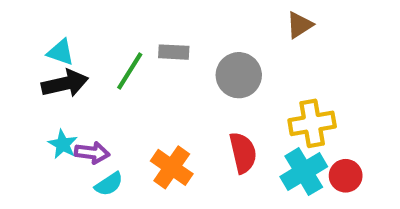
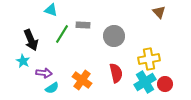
brown triangle: (300, 25) -> (159, 12), moved, turned -40
cyan triangle: (61, 52) -> (51, 10), moved
black arrow: (65, 84) -> (31, 40), turned 80
cyan star: (63, 144) -> (23, 61), moved

